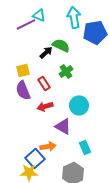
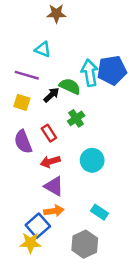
cyan arrow: (74, 17) -> (90, 73), moved
purple line: (26, 24) -> (27, 75), moved, turned 42
yellow square: (23, 70) -> (22, 102), moved, turned 32
purple triangle: (63, 126) -> (54, 186), moved
cyan rectangle: (85, 147) -> (100, 212), turned -32

